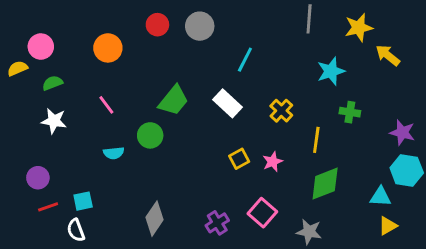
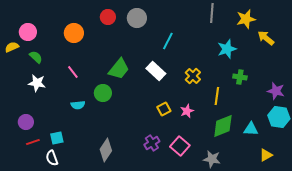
green semicircle: (52, 83) -> (36, 57), turned 64
cyan triangle: (380, 197) -> (251, 129), moved
purple cross: (217, 223) -> (152, 143), moved

